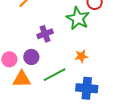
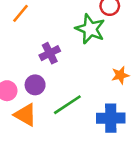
orange star: (81, 56) -> (120, 75), moved
orange triangle: (22, 79) -> (25, 115), turned 36

